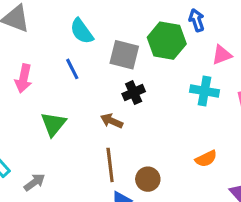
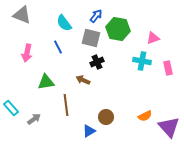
blue arrow: (197, 20) -> (96, 16), moved, turned 56
green triangle: (53, 124) -> (46, 82), turned 42
orange semicircle: (206, 159) -> (145, 116), moved
brown line: (110, 165) -> (66, 105), moved

